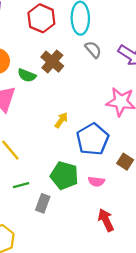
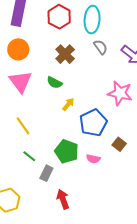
green semicircle: (27, 75) -> (54, 83), moved
green line: (21, 185) -> (29, 156), turned 48
red arrow: (106, 220) -> (63, 199), moved

